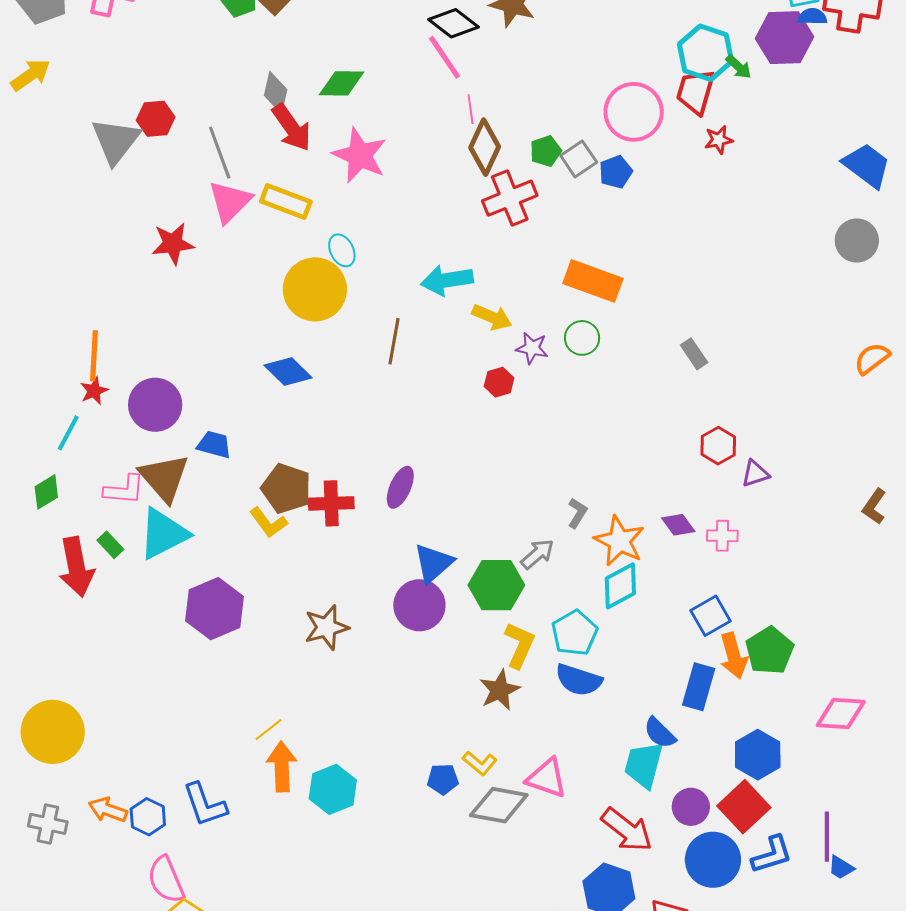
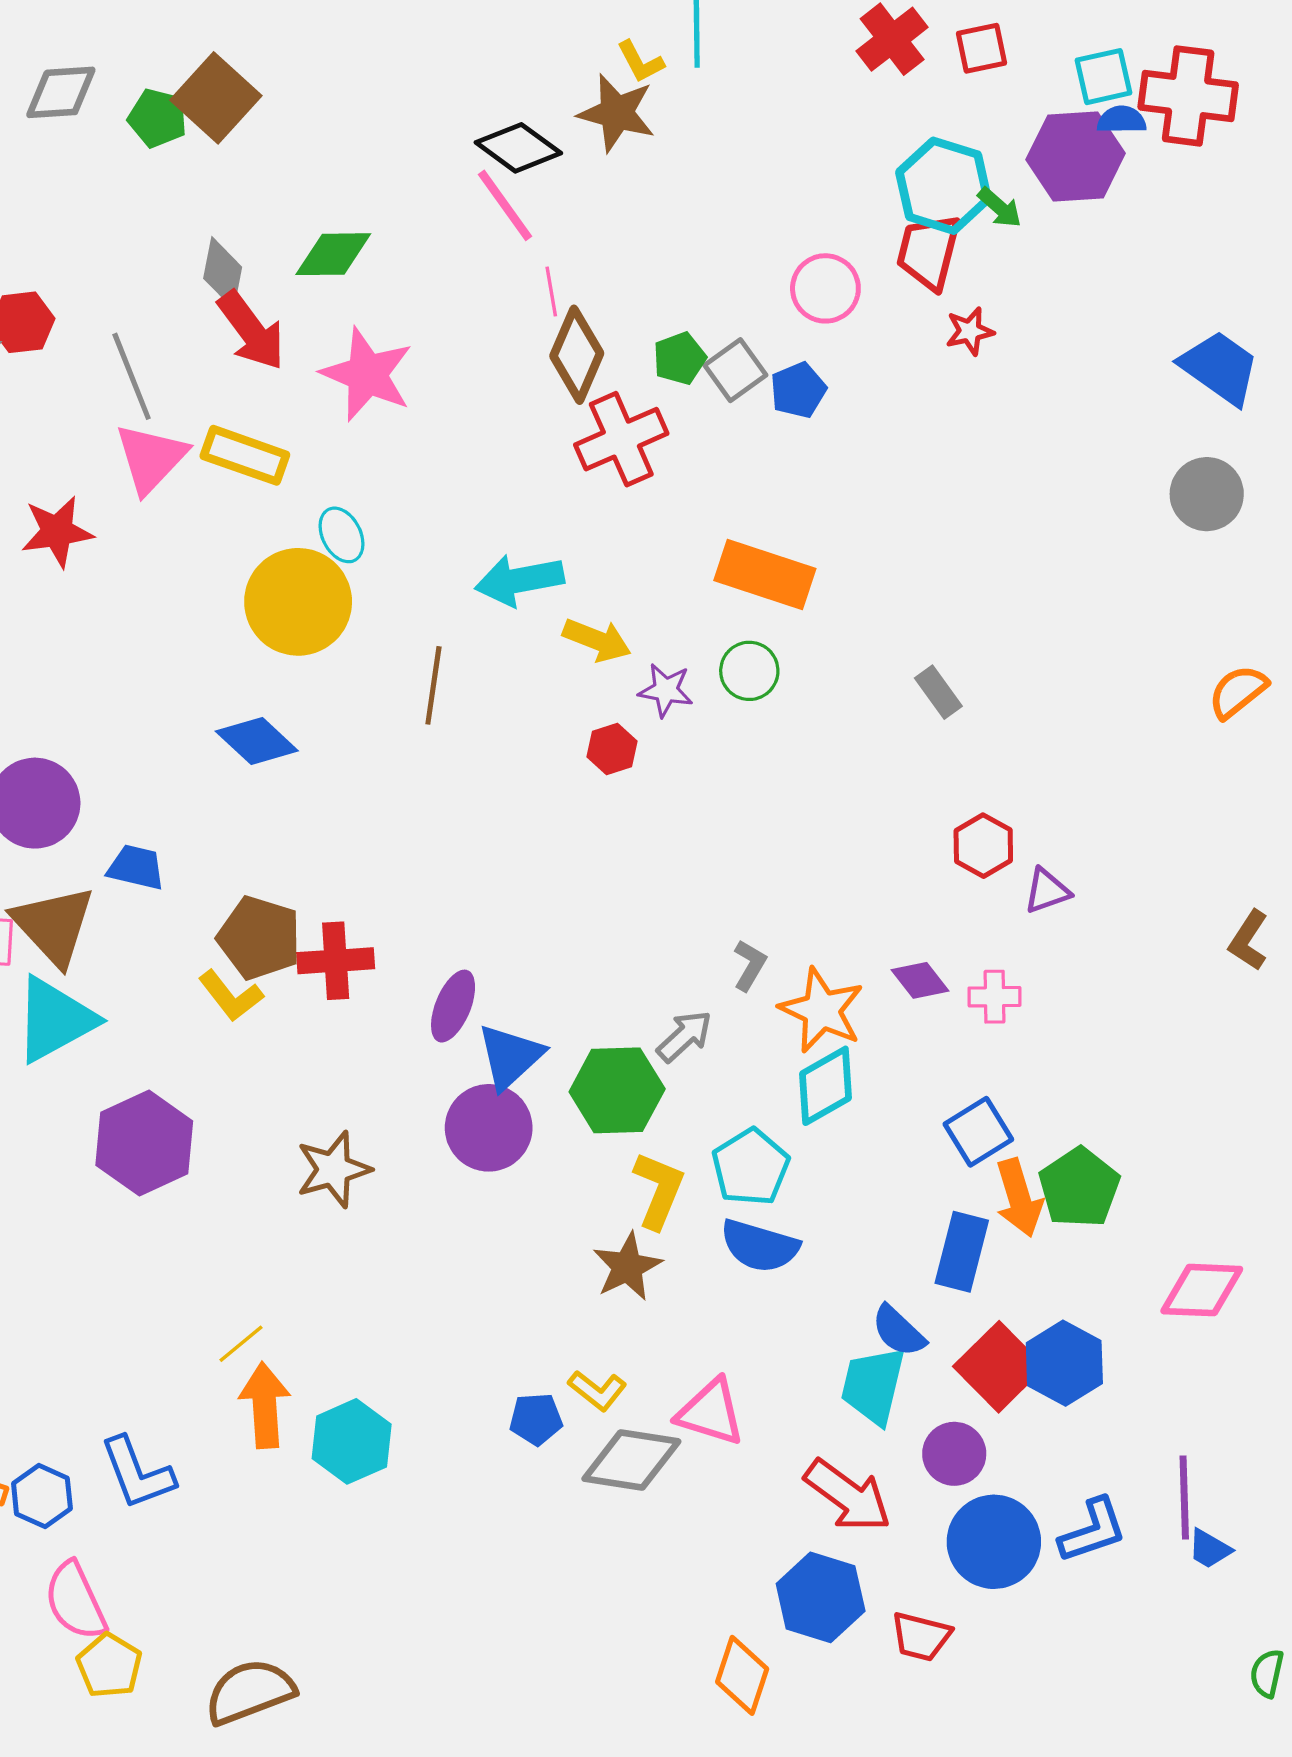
pink circle: (634, 112) -> (825, 288), size x0.7
purple ellipse: (400, 487) -> (453, 1006), moved
red square: (744, 807) -> (999, 1367), moved

